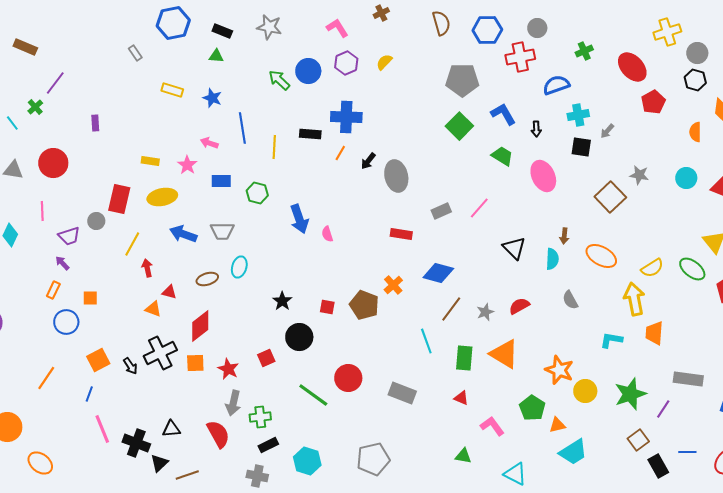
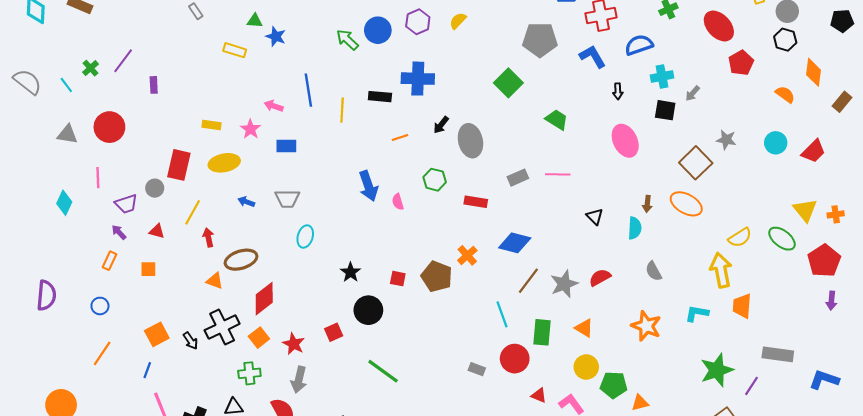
green triangle: (216, 56) -> (255, 21), moved
purple line: (55, 83) -> (123, 61), moved
blue star: (212, 98) -> (276, 37), moved
blue L-shape: (503, 114) -> (593, 57), moved
green square: (459, 126) -> (508, 83), moved
orange semicircle: (695, 132) -> (785, 94), turned 126
orange line: (340, 153) -> (400, 138), moved, turned 42
green trapezoid: (502, 156) -> (557, 120), moved
green hexagon: (257, 193) -> (435, 180), moved
pink line: (479, 208) -> (558, 174), turned 50
blue arrow: (183, 234) -> (246, 202), size x0.6
black triangle: (514, 248) -> (595, 216), size x0.7
orange ellipse: (601, 256) -> (686, 204), moved
brown ellipse: (207, 279) -> (241, 260), moved, size x1.4
red triangle: (169, 292) -> (157, 231), moved
gray star: (485, 312) -> (564, 284), size x1.5
blue circle: (66, 322) -> (100, 306), moved, size x0.7
orange triangle: (504, 354) -> (584, 328), size x0.6
orange square: (195, 363) -> (259, 338), turned -36
orange star: (559, 370) -> (646, 326), moved
red circle: (348, 378) -> (515, 359), moved
yellow circle: (585, 391) -> (586, 367), moved
gray rectangle: (402, 393) -> (477, 369), size x0.6
red triangle: (461, 398) -> (539, 395), moved
green pentagon: (532, 408) -> (614, 385), turned -30
green cross: (260, 417) -> (249, 373), moved

